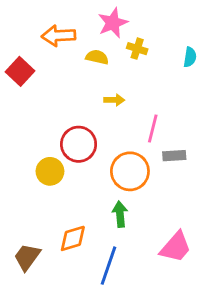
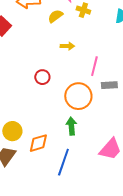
yellow semicircle: (97, 57) -> (55, 16), turned -49
red circle: (79, 144) -> (42, 77), size x0.6
yellow circle: (50, 171) -> (12, 131), moved

